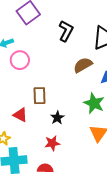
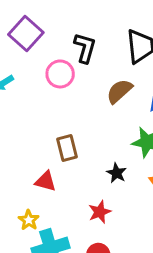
pink circle: (20, 60) -> (60, 74), moved
black star: (57, 118) -> (117, 173), moved

